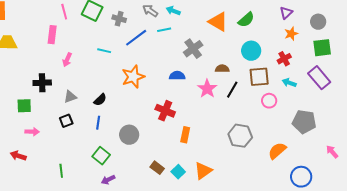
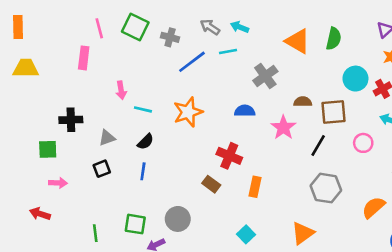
green semicircle: (246, 20) -> (334, 39), turned -36
cyan line: (104, 51) -> (143, 109), moved
cyan circle: (251, 51) -> (355, 79), moved
pink arrow: (67, 60) -> (121, 90), moved, turned -32
brown square: (259, 77) -> (334, 112), moved
black line: (232, 90) -> (318, 146), moved
gray circle: (129, 135) -> (178, 219), moved
green square: (101, 156) -> (135, 224), moved, turned -30
brown rectangle: (157, 168) -> (211, 184), moved
orange triangle: (203, 171) -> (303, 233), moved

